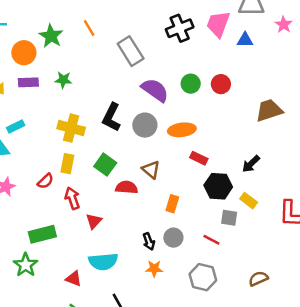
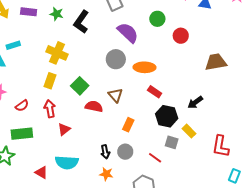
green circle: (191, 84) -> (157, 19), moved
black L-shape: (111, 117) -> (81, 22), moved
red semicircle: (45, 181) -> (22, 106), moved

